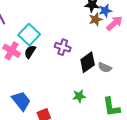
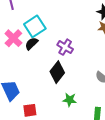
black diamond: (88, 62) -> (57, 72), moved, turned -30

